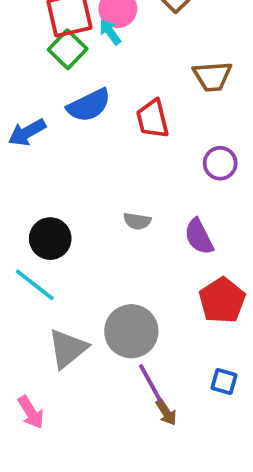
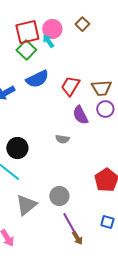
brown trapezoid: (212, 76) -> (101, 88), moved
red trapezoid: (153, 119) -> (70, 86), turned 45
purple semicircle: (199, 237) -> (80, 115), moved
gray circle: (131, 331) -> (59, 196), size x0.7

